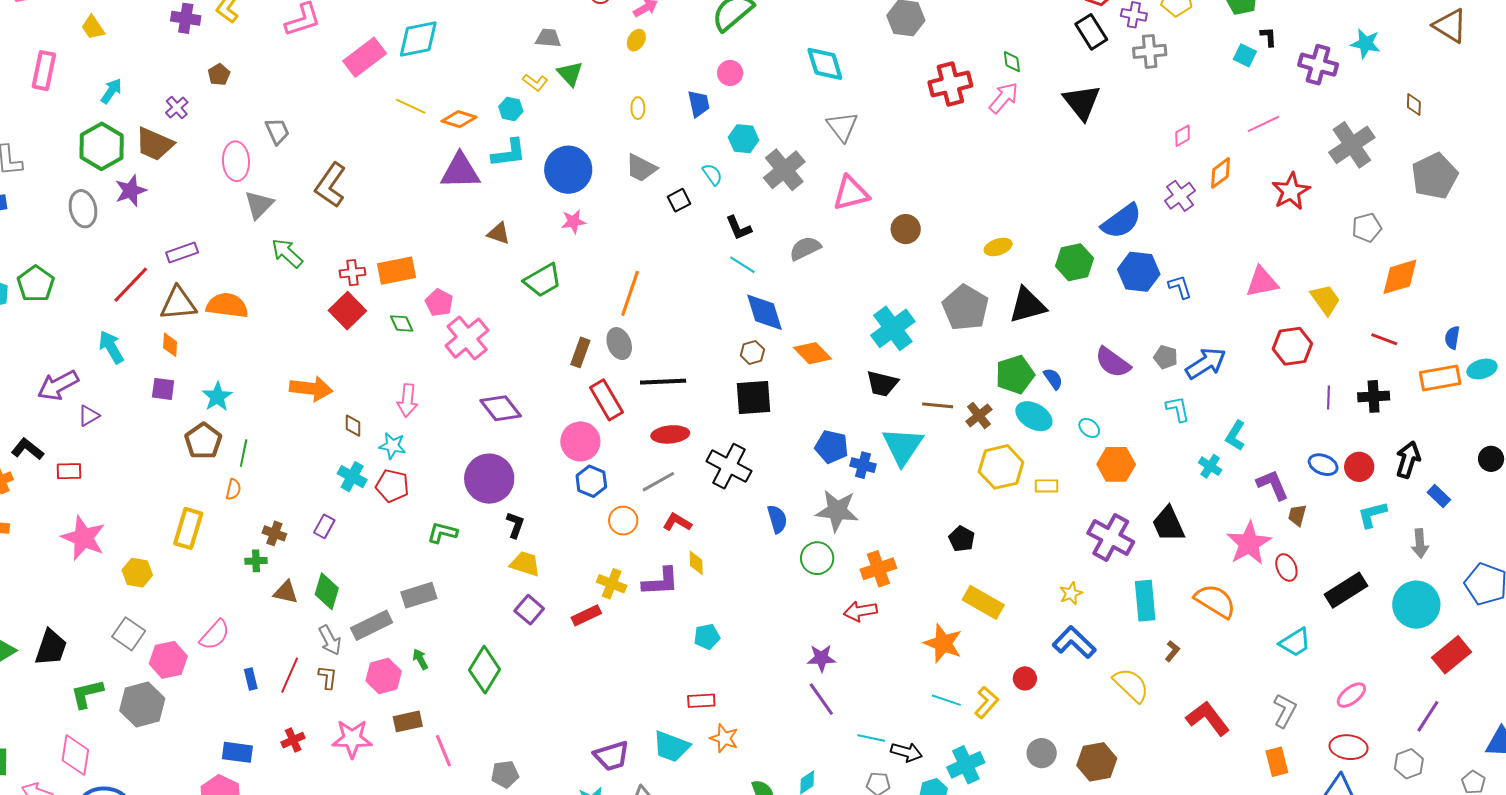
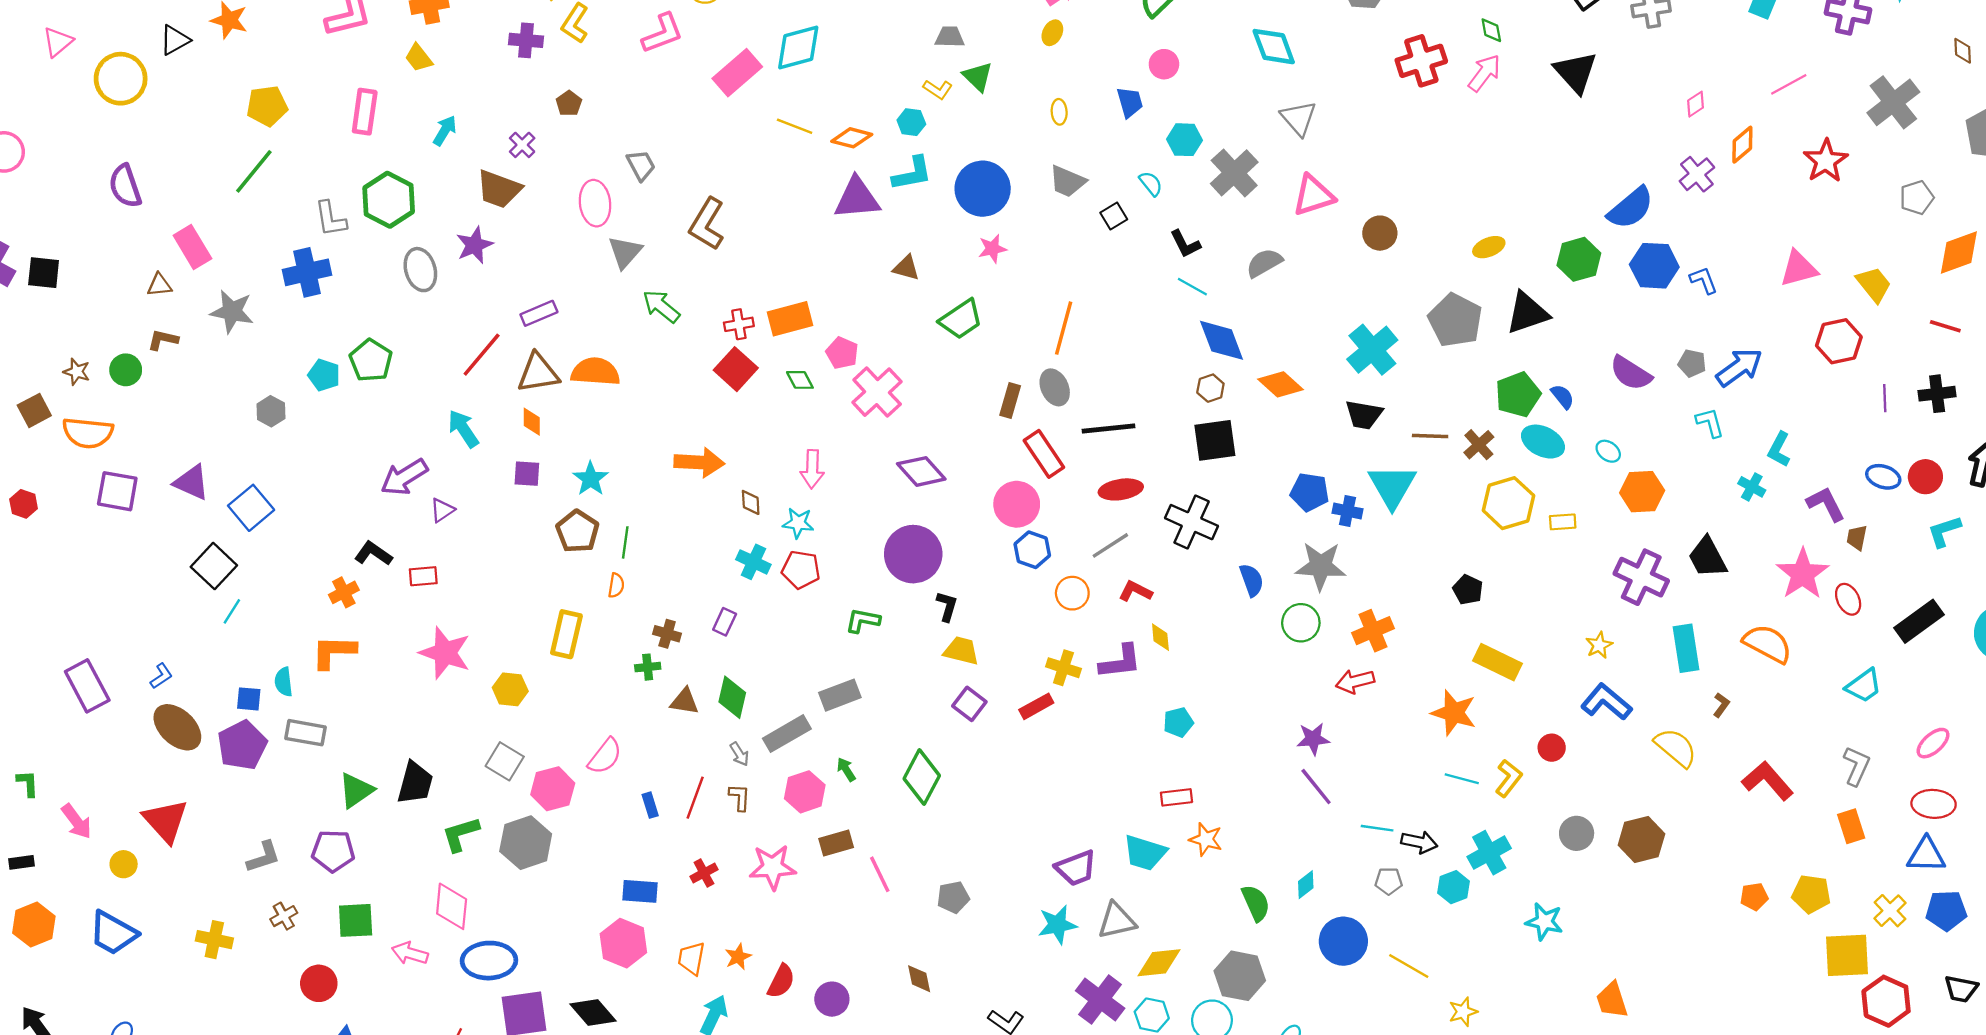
green hexagon: (102, 146) -> (389, 200), moved
gray arrow: (330, 640) -> (739, 754), size x0.7

